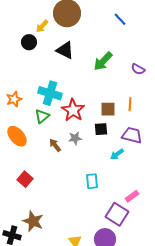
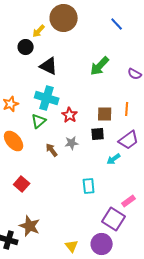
black triangle: (65, 50) -> (49, 66), moved
red star: (73, 110) -> (70, 115), size x0.7
purple trapezoid: (132, 135) -> (129, 140), turned 130

